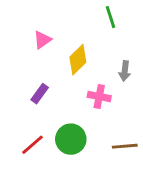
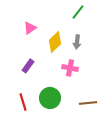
green line: (111, 17) -> (78, 12), turned 56
gray arrow: (125, 71) -> (77, 42), moved
red line: (32, 145) -> (23, 102), turned -66

